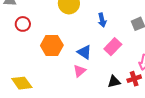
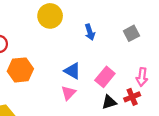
orange hexagon: (52, 45) -> (20, 70), moved
pink rectangle: (113, 47) -> (105, 77), moved

